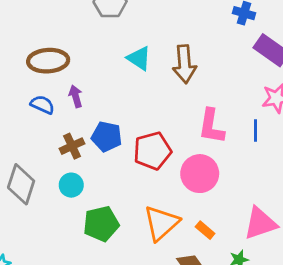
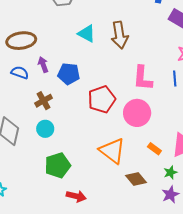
blue pentagon: (107, 137) -> (69, 74), moved
orange triangle: (161, 223) -> (112, 151), turned -36
green pentagon: (101, 224) -> (58, 165), moved
orange rectangle: (205, 230) -> (154, 149), moved

